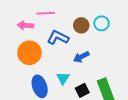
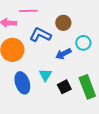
cyan circle: (102, 23) -> (83, 43), moved

